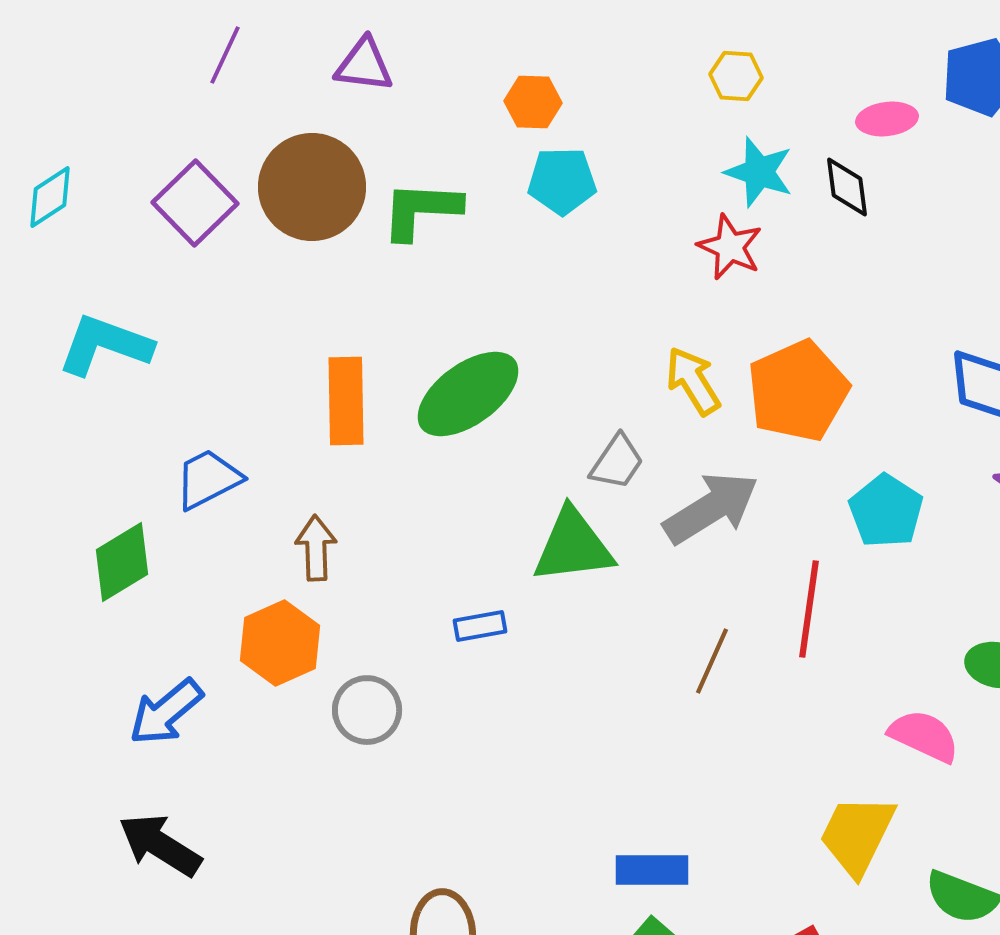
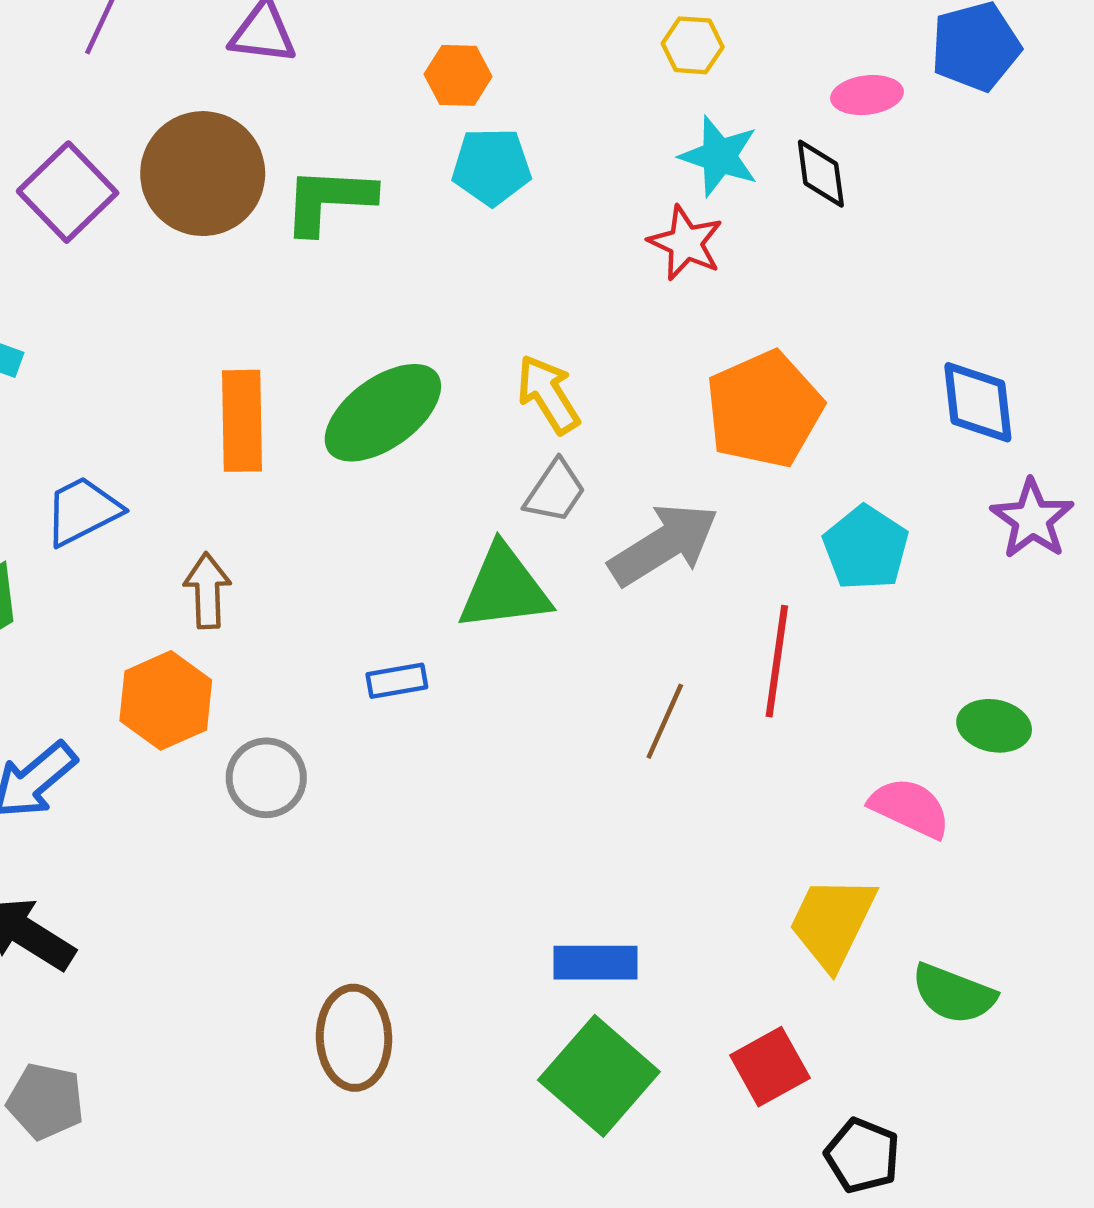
yellow arrow: (693, 381) -> (548, 394), moved

